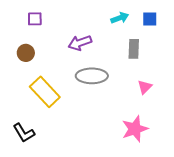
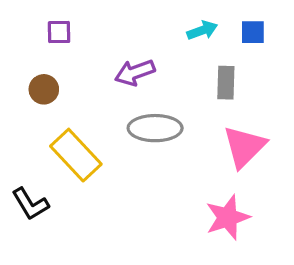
pink triangle: (145, 87) -> (244, 147), size x1.8
black L-shape: (24, 133) -> (30, 204), moved

